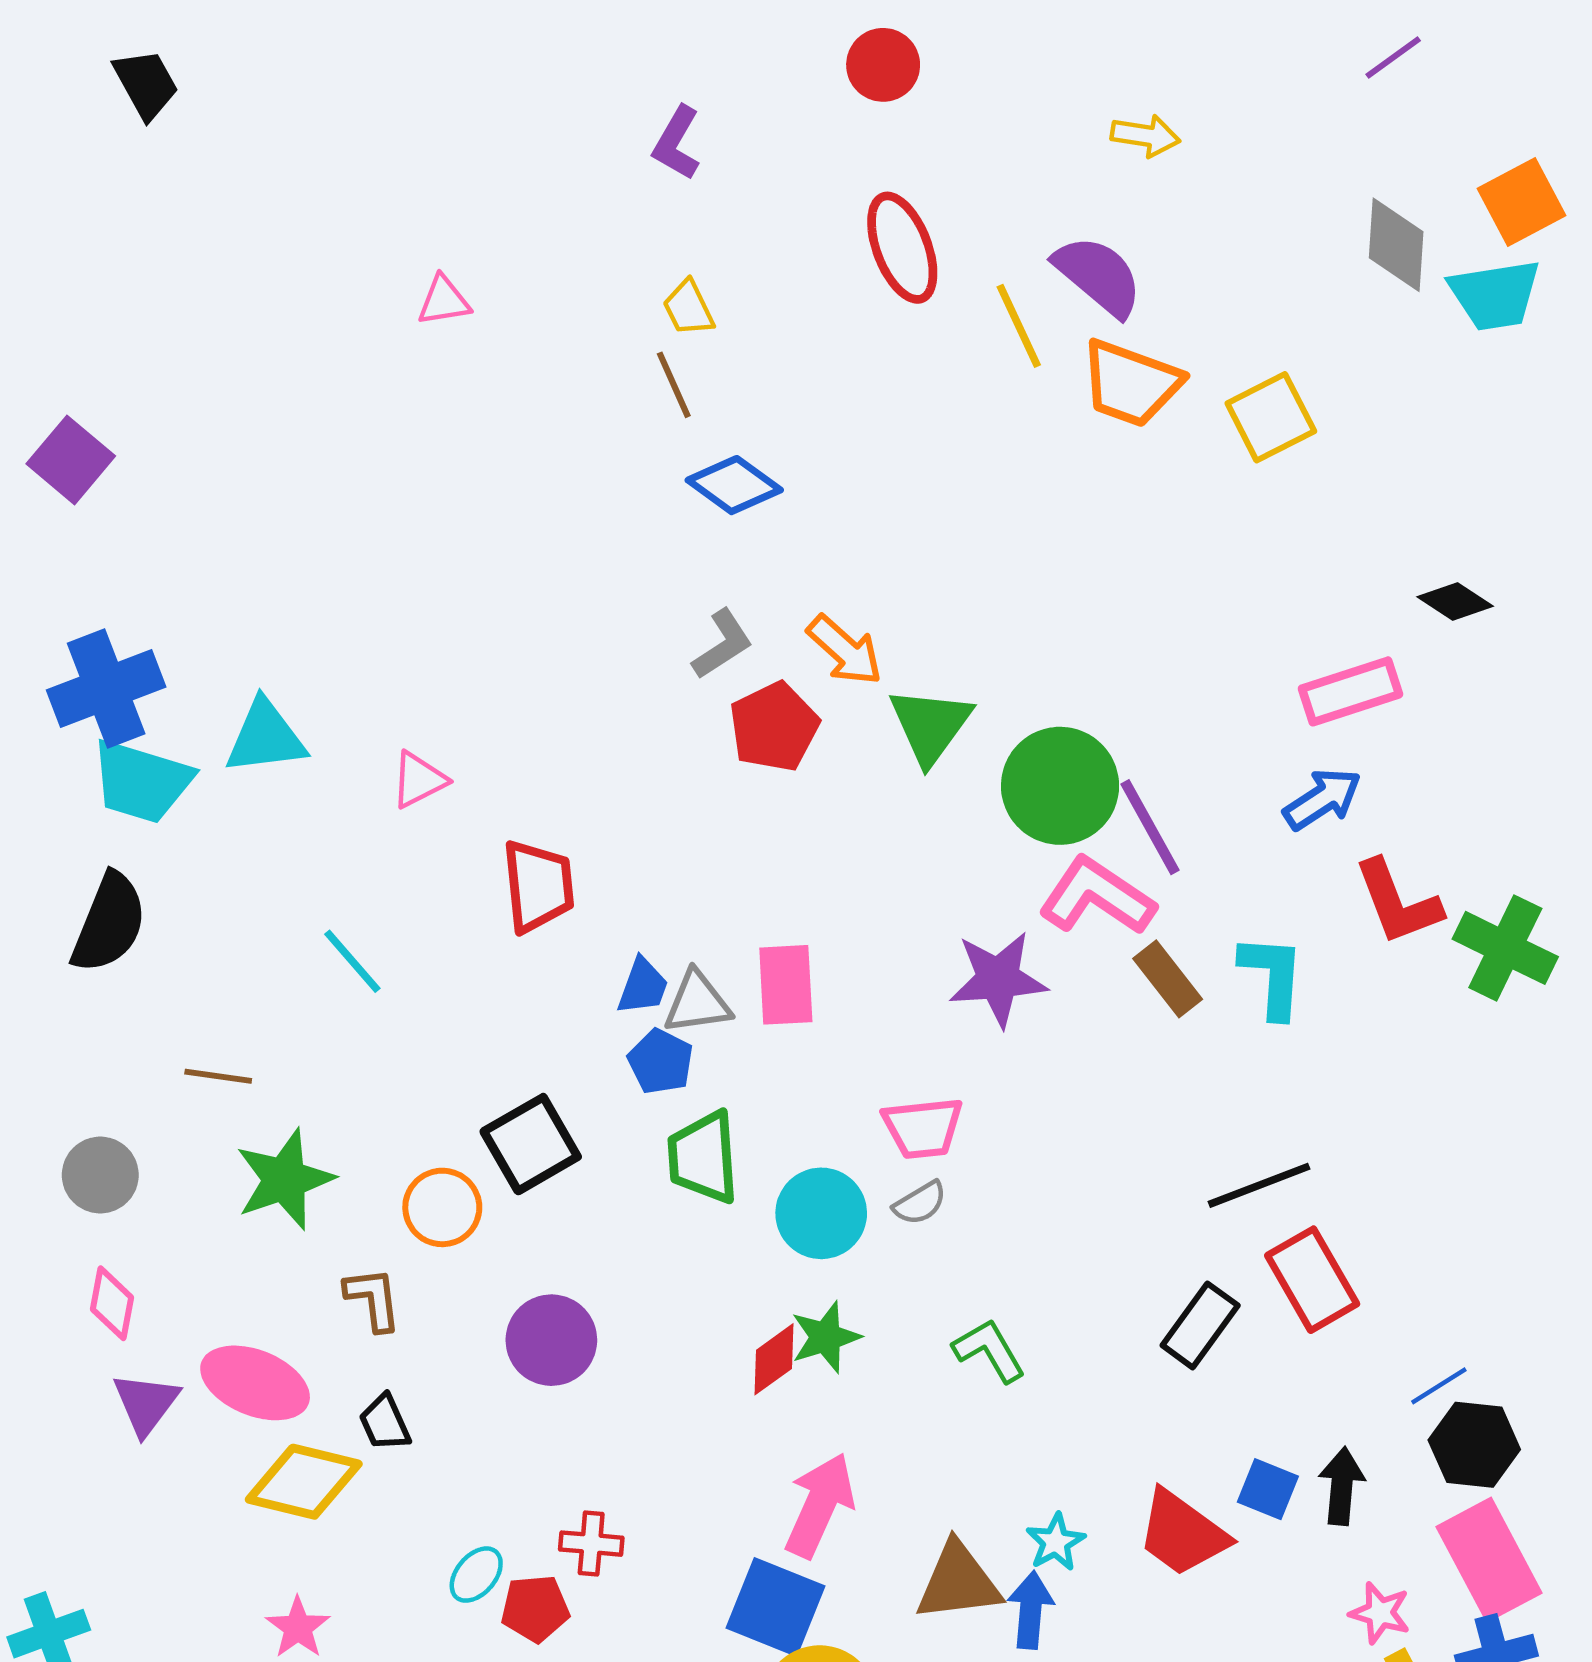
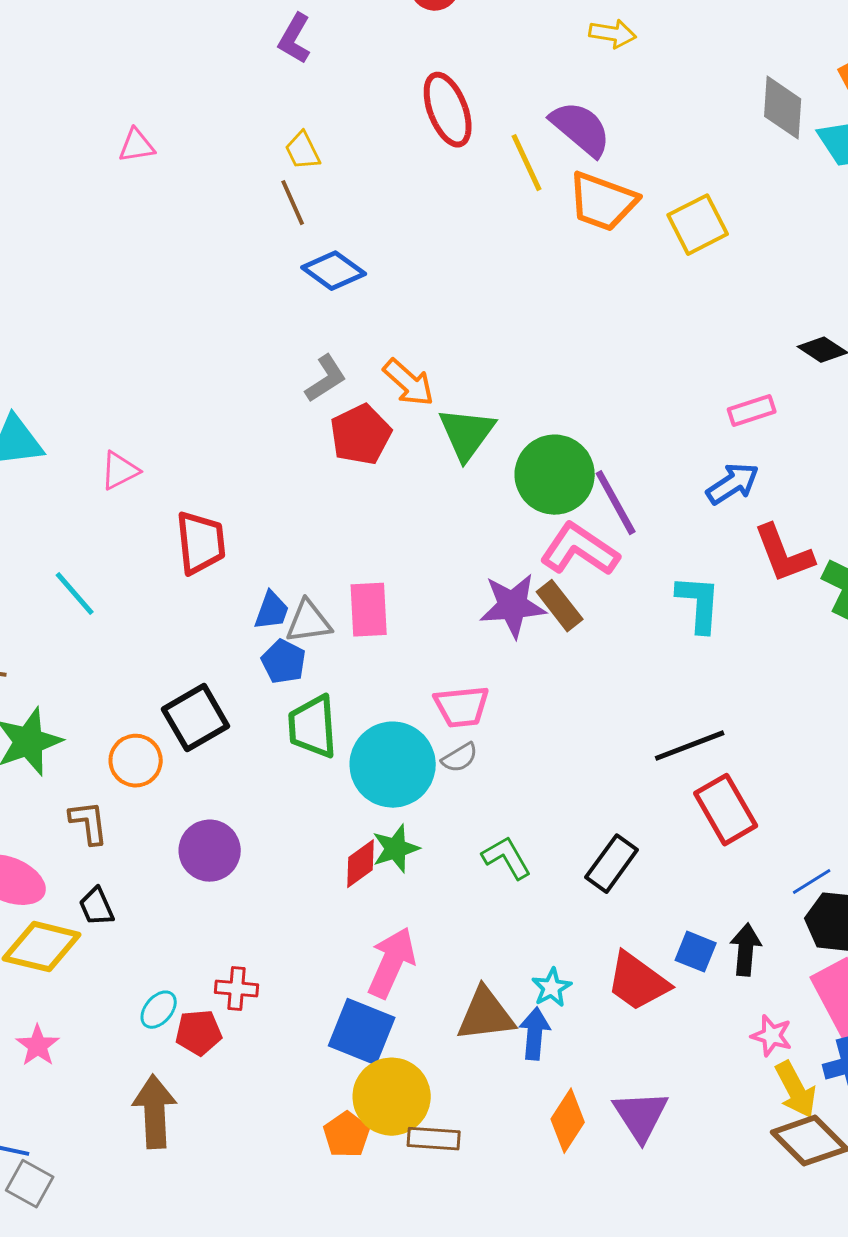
pink rectangle: (1350, 691) -> (752, 411), size x0.7
brown rectangle: (1168, 979) -> (560, 606), moved
cyan circle: (821, 1213) -> (393, 765), size x1.4
black rectangle: (1200, 1325) -> (612, 864), moved

